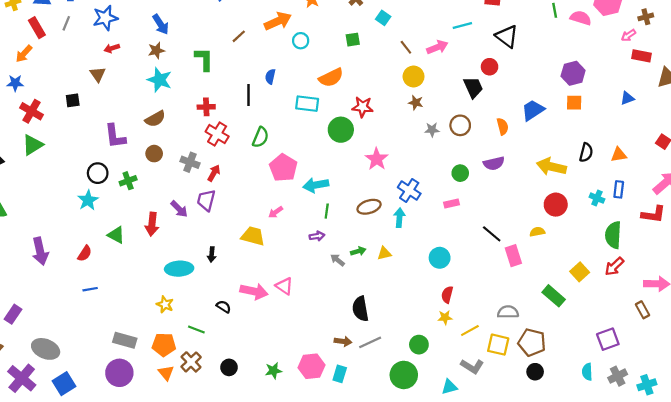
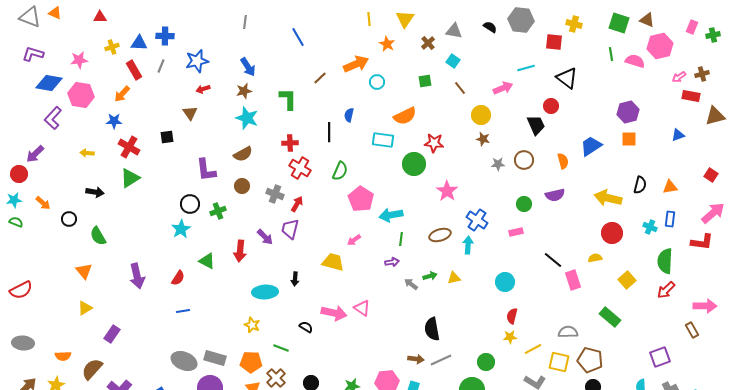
brown cross: (646, 17) -> (702, 74), moved
brown line: (406, 47) -> (460, 88), moved
yellow square: (580, 272) -> (627, 280), moved
gray ellipse: (46, 349) -> (184, 361), moved

